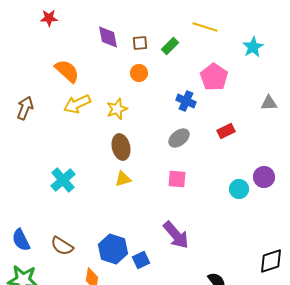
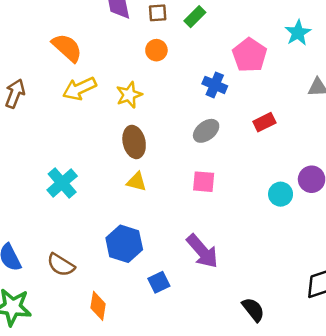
cyan star: (253, 47) -> (298, 33), moved
yellow triangle: (123, 179) -> (137, 182), turned 30
blue hexagon: (113, 249) -> (124, 244), moved

